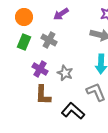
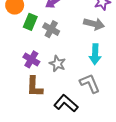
gray cross: (49, 40) -> (51, 29), moved
green rectangle: (24, 42) -> (30, 22), moved

